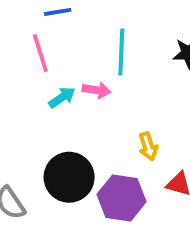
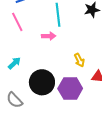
cyan arrow: (62, 97) -> (14, 63), moved

